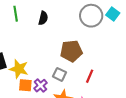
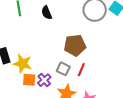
black semicircle: (43, 18) -> (47, 13), turned 144
red line: (90, 76) -> (81, 70), moved

